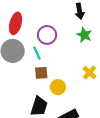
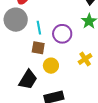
purple circle: (47, 35) -> (62, 34), moved

